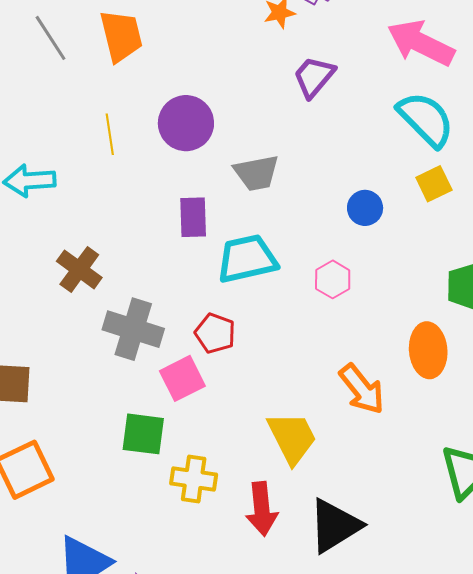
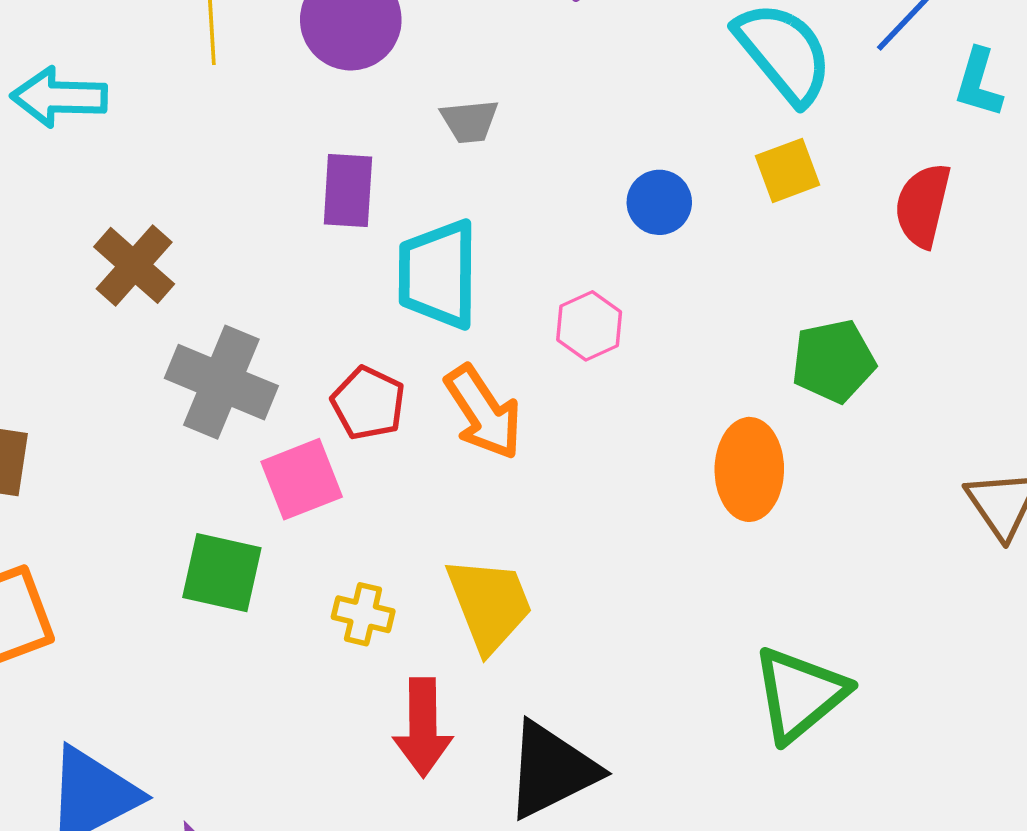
gray trapezoid: (256, 173) -> (470, 121), size x0.7
cyan trapezoid: (247, 259) -> (438, 274), turned -82
orange arrow: (362, 389) -> (483, 412), moved
yellow cross: (194, 479) -> (363, 614), moved, size x0.7

